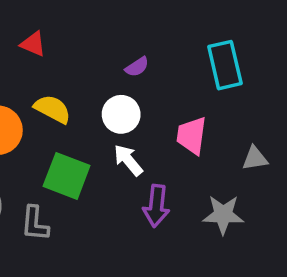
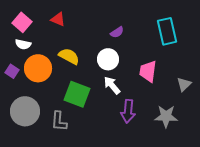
gray triangle: (255, 158) -> (184, 84), turned -35

